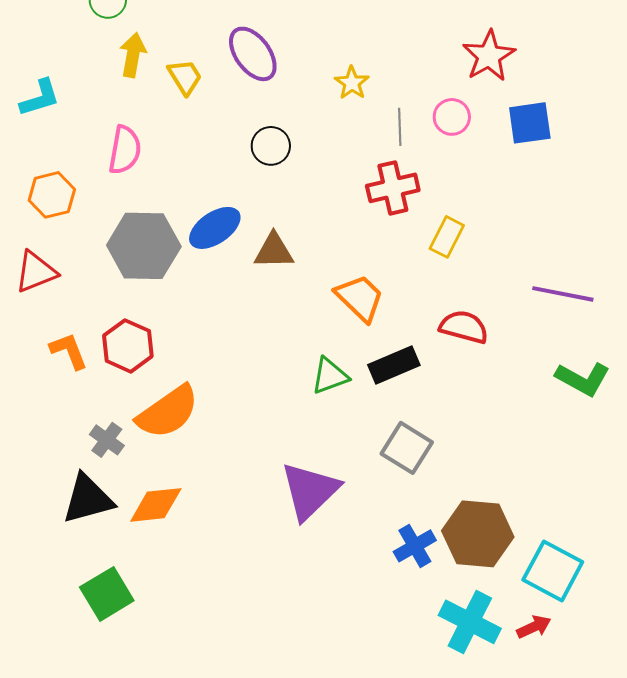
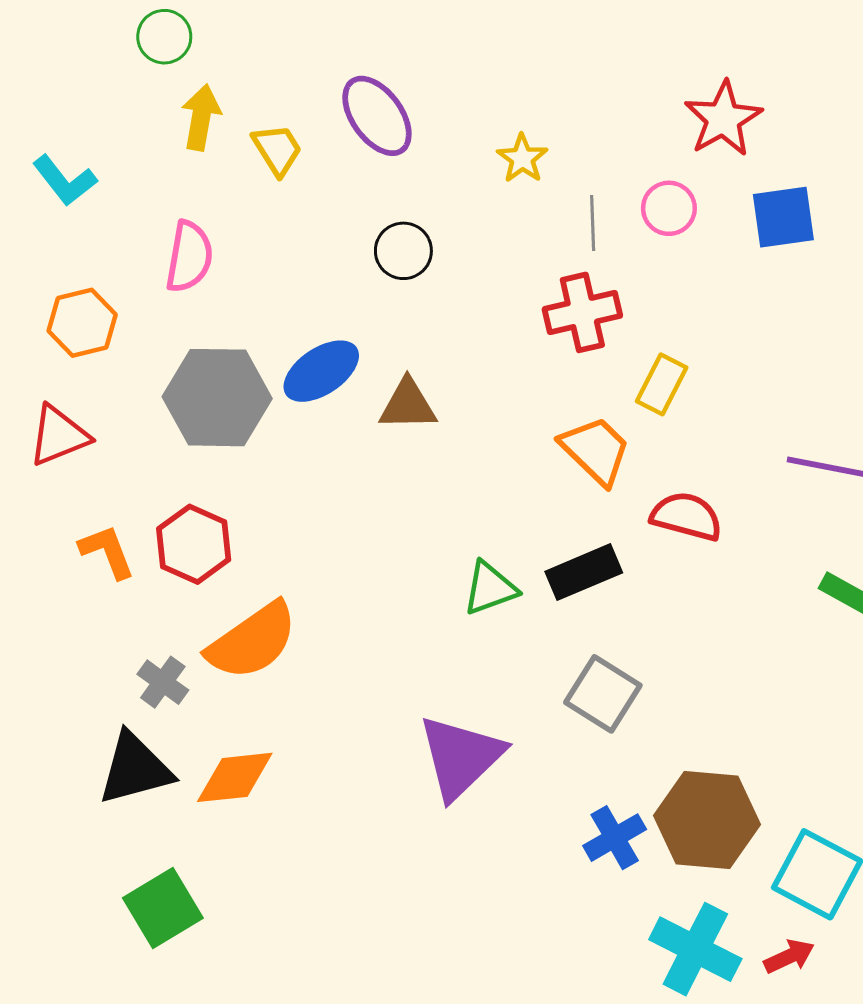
cyan L-shape: (40, 98) -> (65, 180), turned 69
orange trapezoid: (360, 298) -> (596, 450), moved

